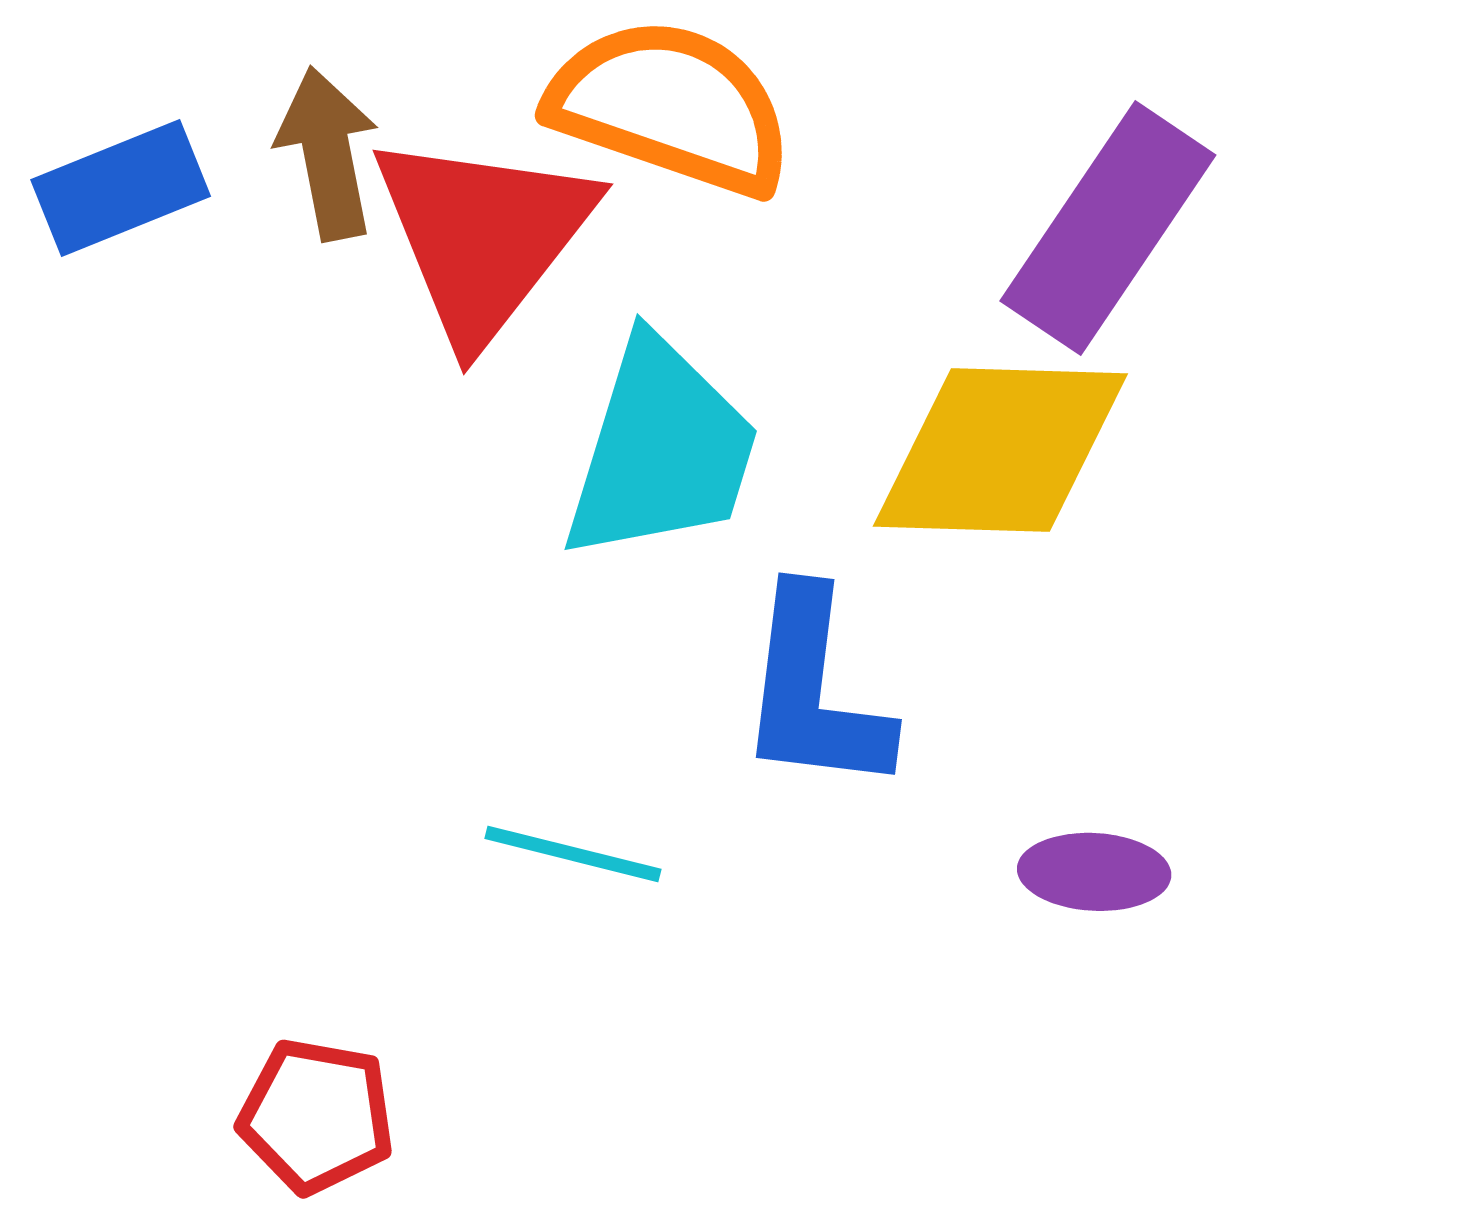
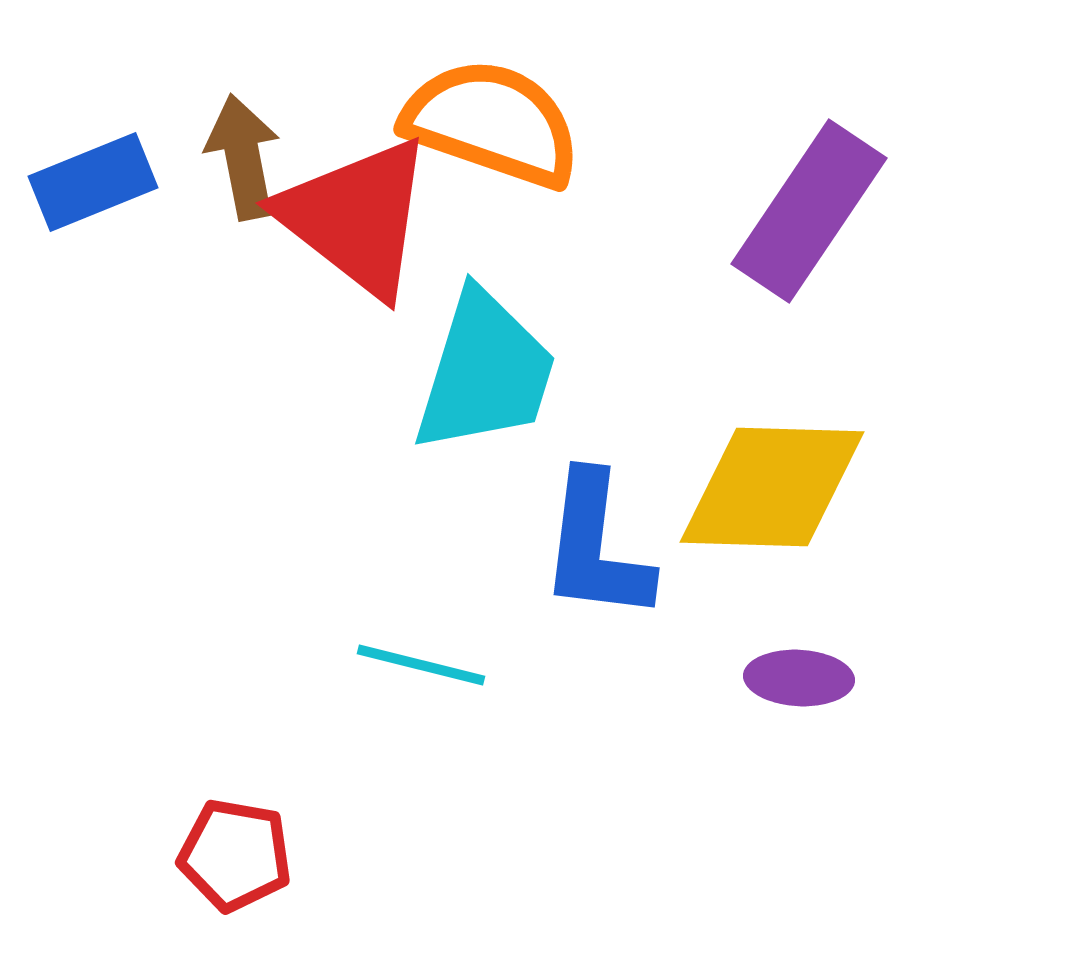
red triangle: (483, 236) -> (356, 217), turned -30
yellow diamond: (1000, 450) -> (772, 487), moved

